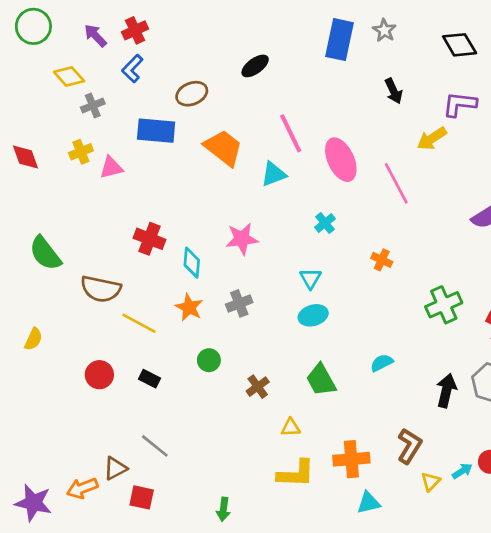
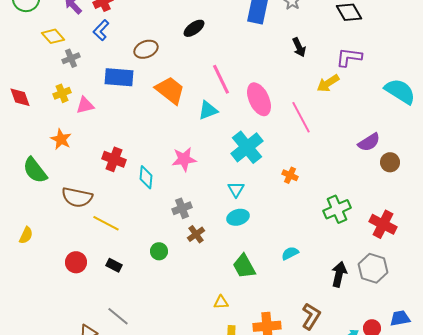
cyan cross: (325, 223) -> (247, 147), size x2.0
orange star: (189, 307) -> (61, 139), moved
brown cross: (258, 387) -> (196, 234), moved

